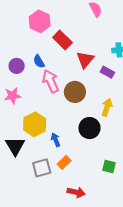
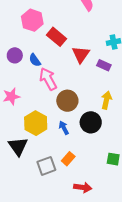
purple circle: (17, 66) -> (15, 55), moved
brown circle: (75, 92) -> (67, 101), moved
blue arrow: (56, 140) -> (64, 128), moved

